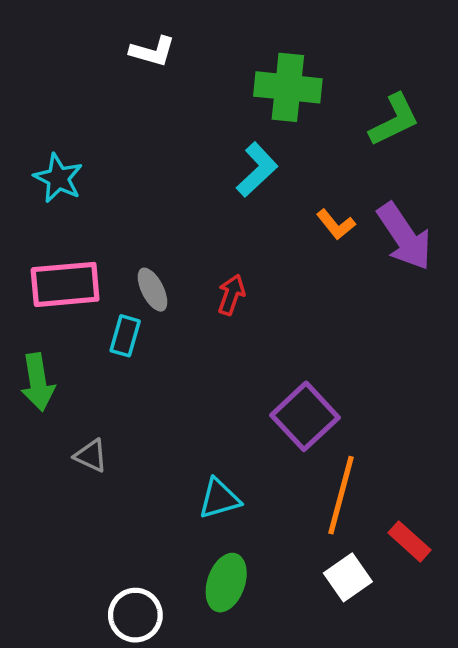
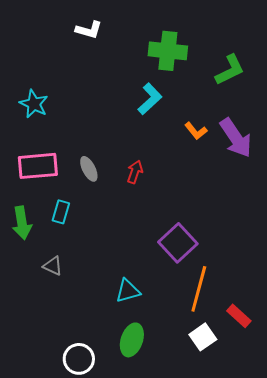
cyan rectangle: (125, 336) -> (61, 212), moved

